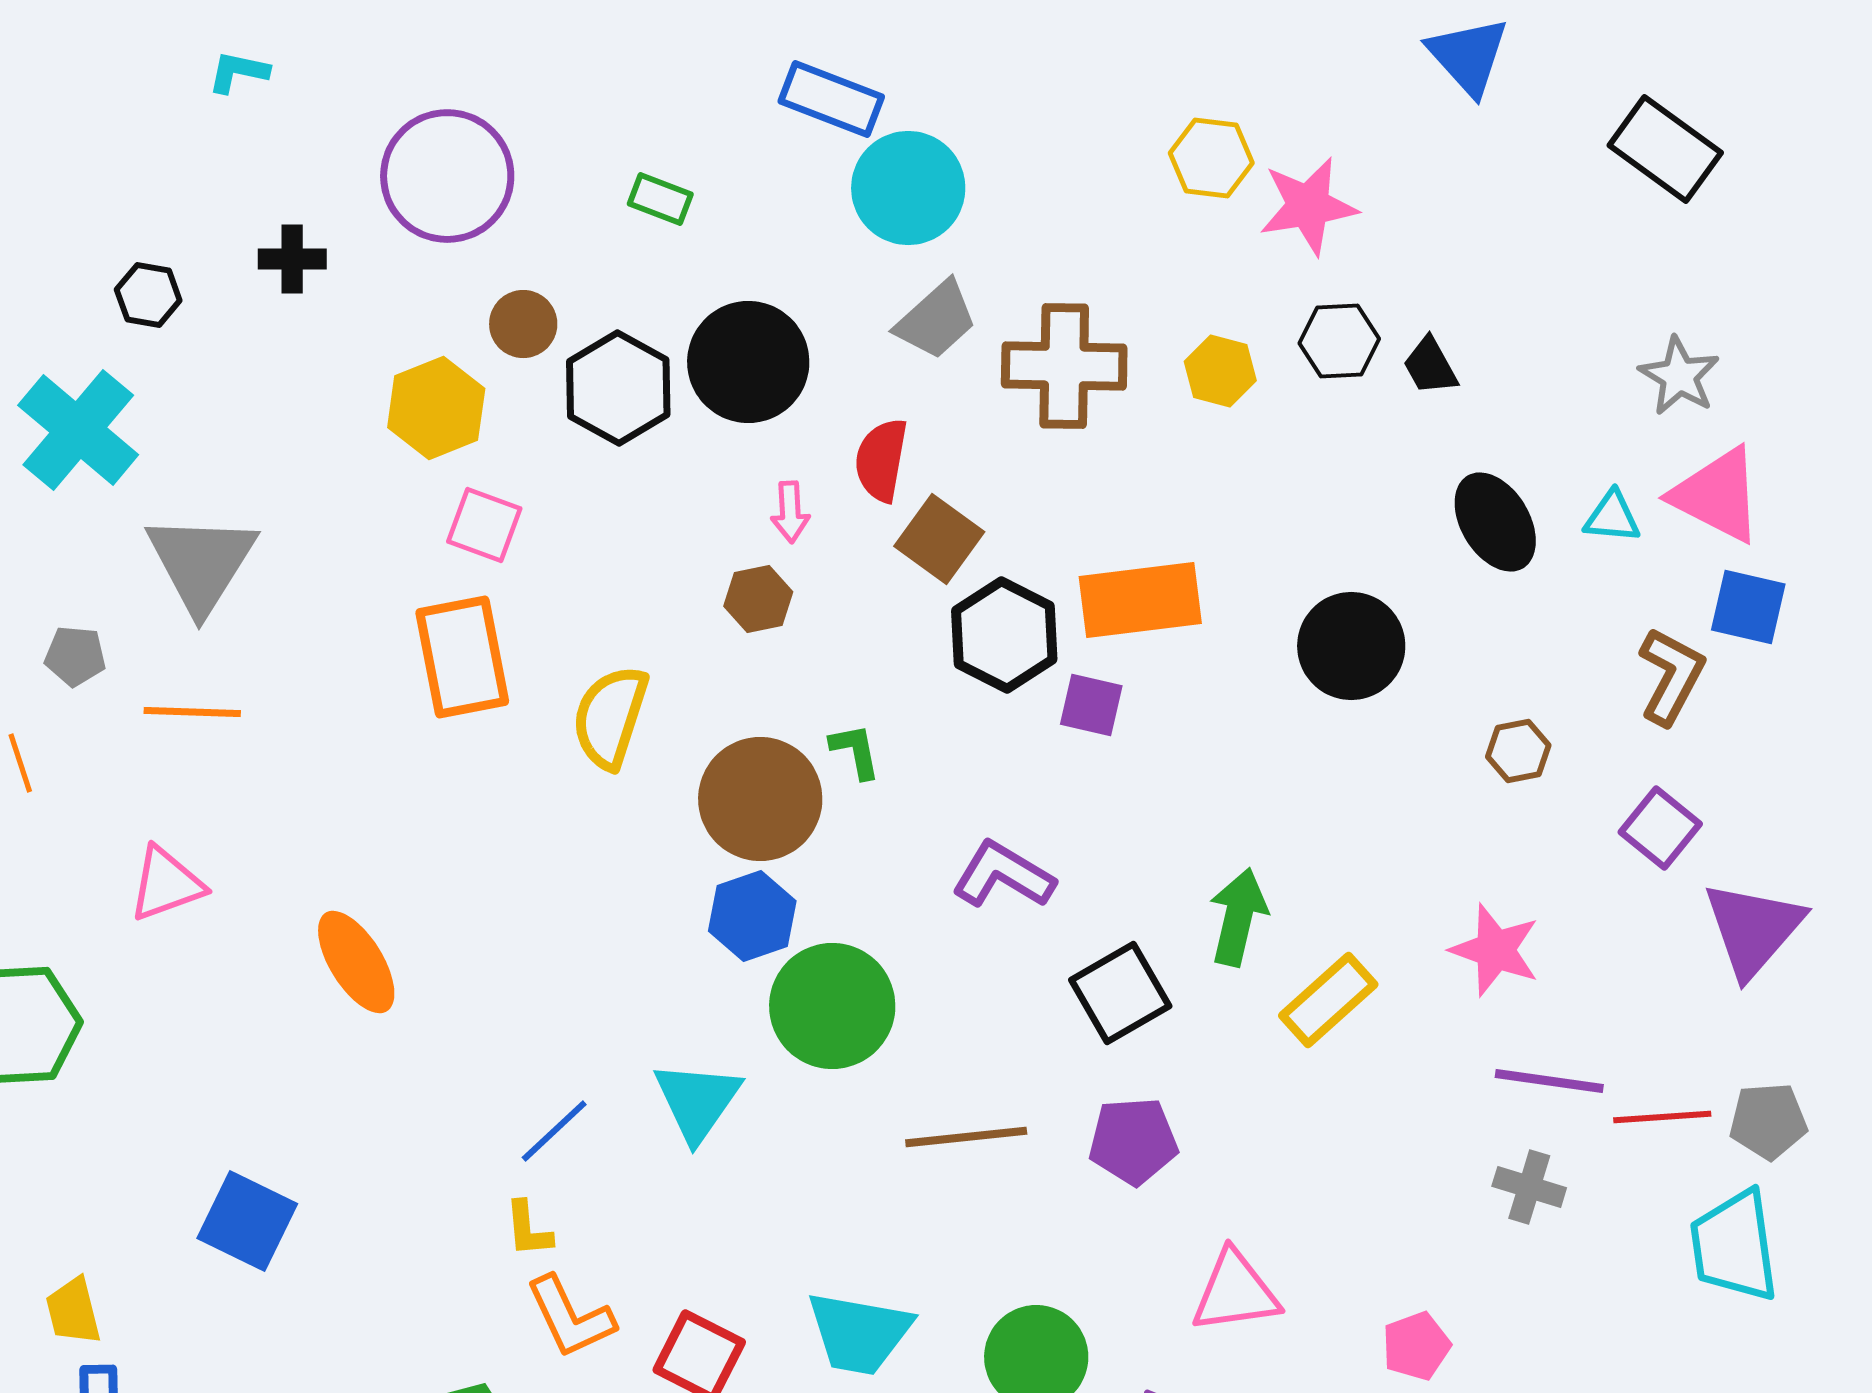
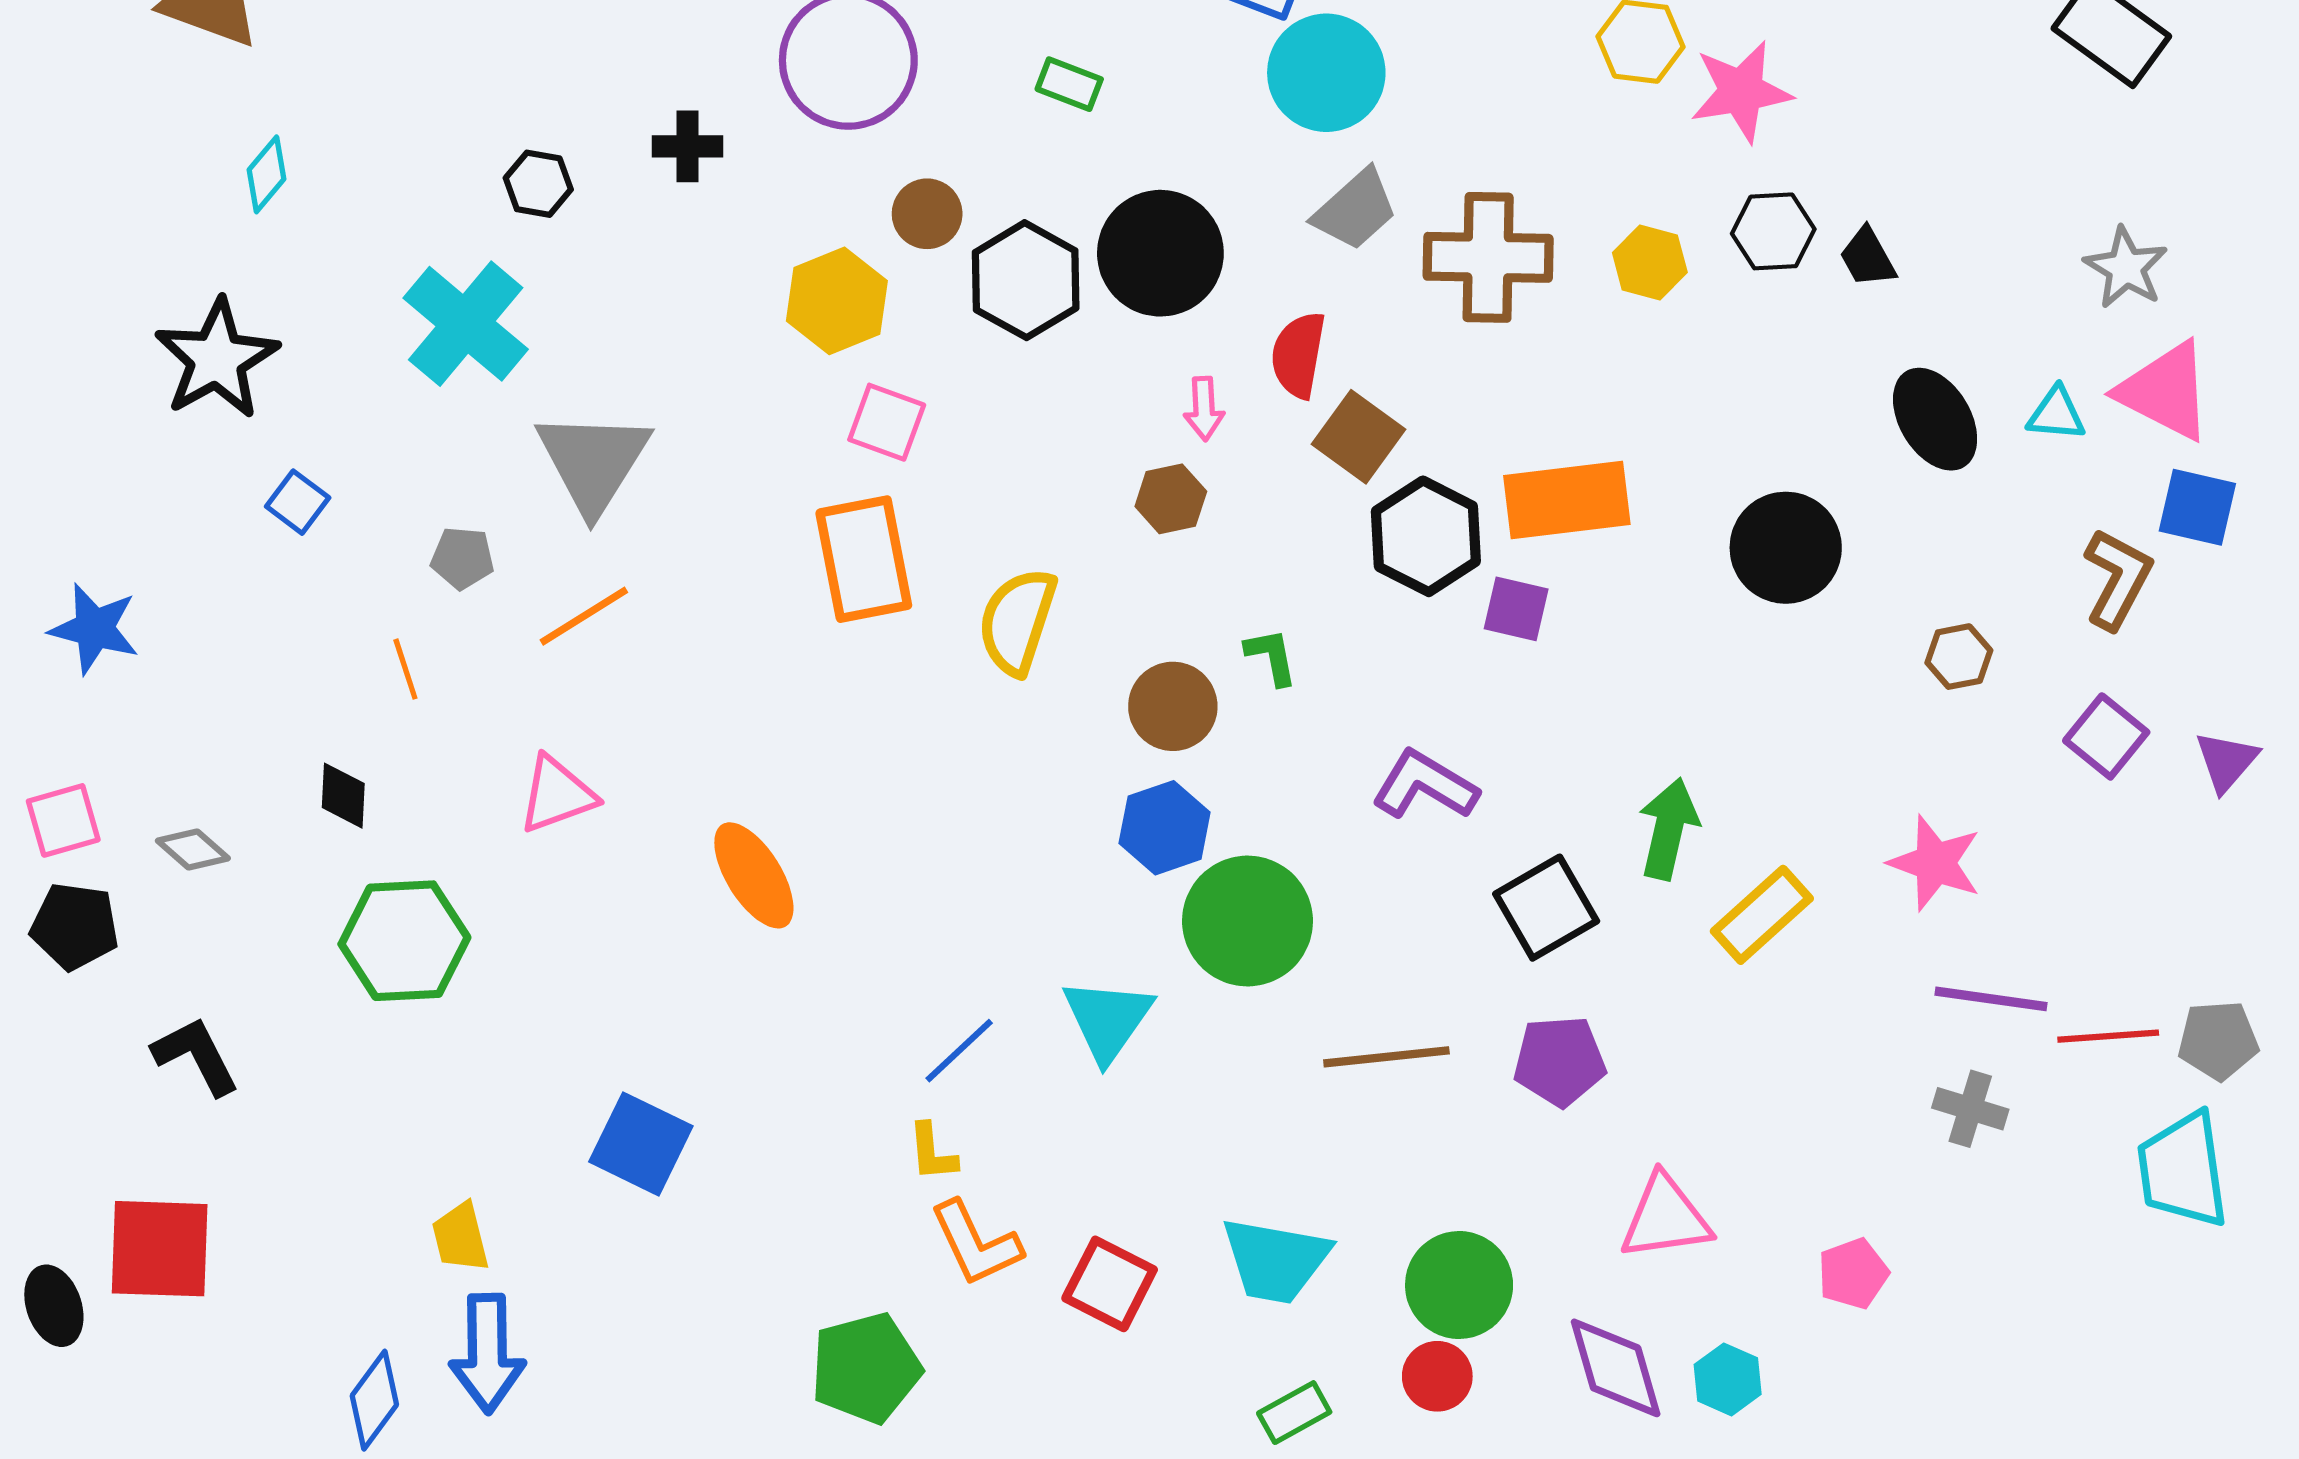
orange line: (192, 712) -> (584, 616), turned -34
brown circle: (760, 799) -> (1173, 706), size x0.7
purple triangle: (1753, 929) -> (2226, 761), moved, size x0.6

